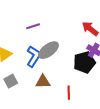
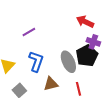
gray ellipse: (48, 50) -> (68, 62), moved, turned -65

